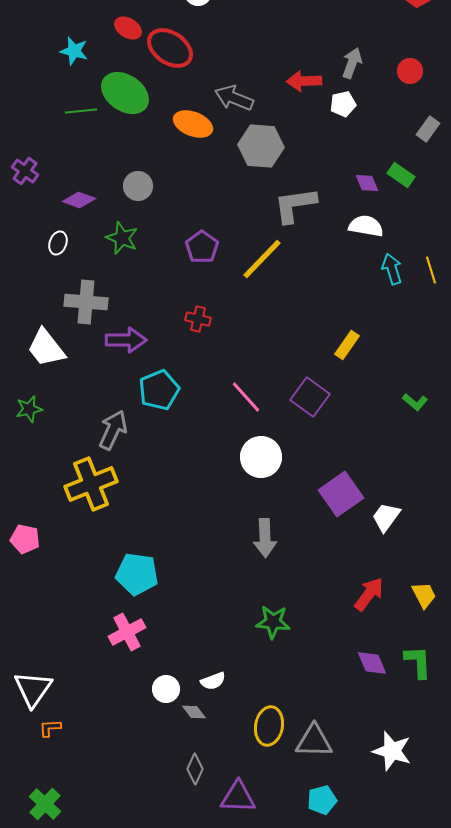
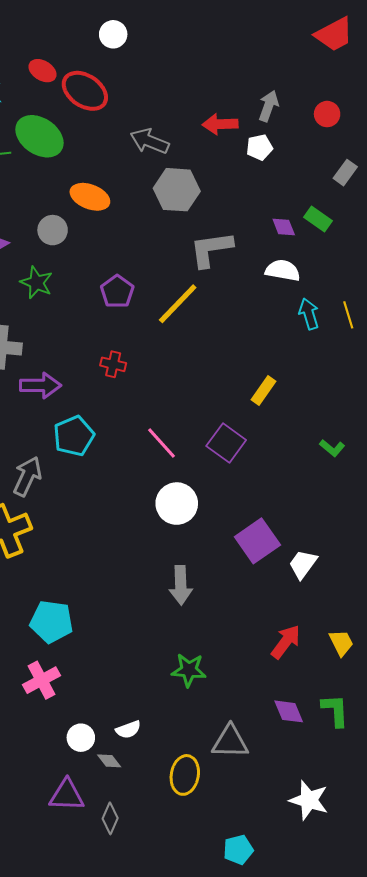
orange ellipse: (193, 124) -> (90, 197), moved
gray triangle: (314, 741) -> (230, 742), moved
purple triangle: (238, 797) -> (67, 795), moved

